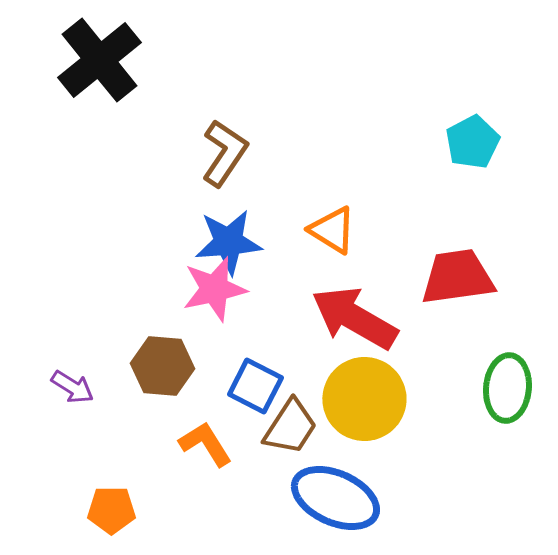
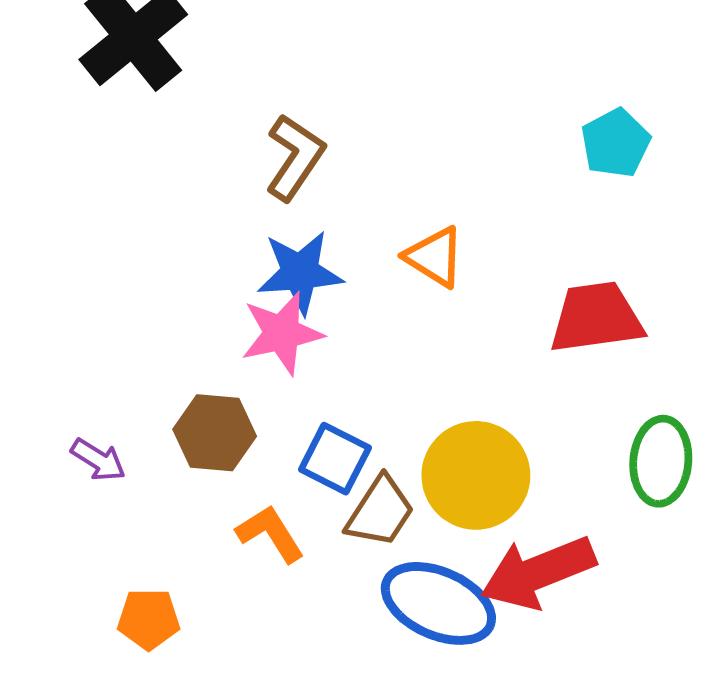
red arrow: (354, 318) -> (538, 572), moved, turned -52

